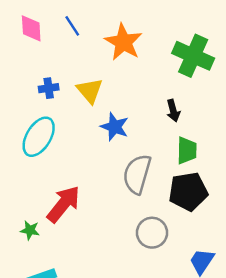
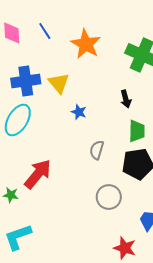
blue cross: (49, 88) -> (26, 81), size x1.8
blue star: (115, 127) -> (79, 112), size x0.7
gray semicircle: (137, 174) -> (97, 150), size x0.6

